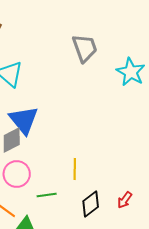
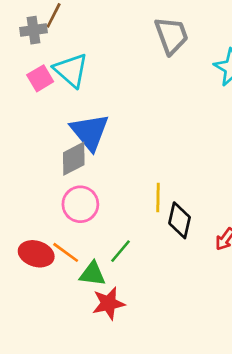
green line: (47, 195) -> (121, 251), moved, turned -42
black diamond: (91, 204) -> (180, 220), moved, turned -40

